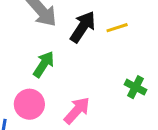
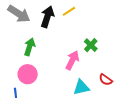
green cross: (135, 87) -> (91, 45), turned 32
pink arrow: (77, 110) -> (72, 60), moved

